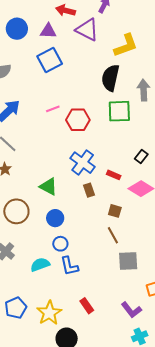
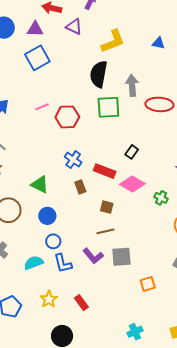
purple triangle: (87, 30) -> (74, 27), size x0.7
blue cross: (83, 163) -> (73, 160), size x0.7
red rectangle: (114, 175) -> (105, 171), size x1.5
brown line: (113, 235) -> (105, 231), turned -72
purple L-shape: (131, 310) -> (93, 256), moved
yellow star: (49, 313) -> (49, 299), moved, size x0.7

